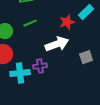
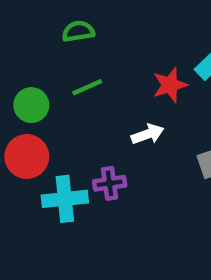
white arrow: (57, 44) -> (148, 134), size x0.6

